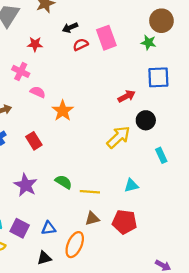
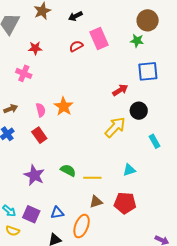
black arrow: (70, 28) -> (75, 16), moved
pink semicircle: (38, 92) -> (41, 110), moved, turned 56

